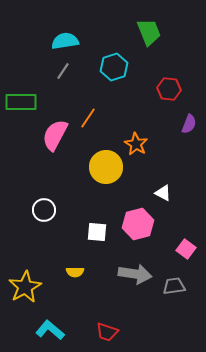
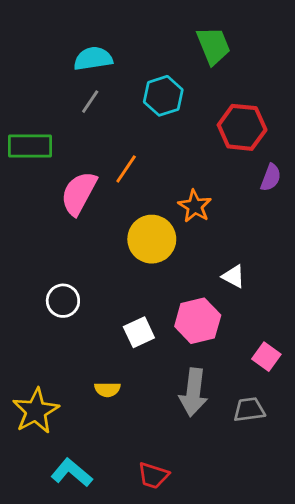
red hexagon: (169, 89) -> (242, 127), size x1.4
white square: (97, 232) -> (139, 332), turned -30
gray arrow: (135, 274) -> (193, 392), turned 88

